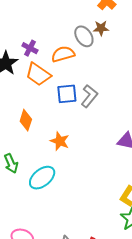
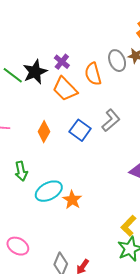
orange semicircle: (63, 54) -> (93, 74), turned -100
blue square: (67, 94) -> (80, 130), moved, turned 30
orange star: (60, 141) -> (72, 200), moved

